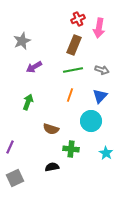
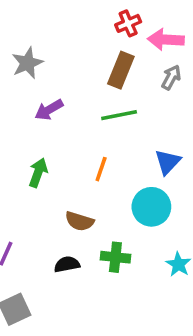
pink arrow: (99, 28) -> (166, 40), turned 84
gray arrow: (102, 70) -> (171, 77), moved, turned -80
orange line: (70, 95) -> (101, 169), moved
black semicircle: (52, 167) -> (67, 264), moved

